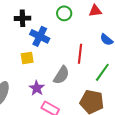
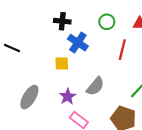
red line: (80, 54) -> (122, 50), moved

